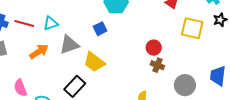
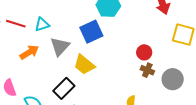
blue square: (100, 29) -> (91, 32), size x1.6
gray triangle: (69, 45) -> (60, 47), turned -30
gray circle: (185, 85) -> (173, 79), moved

